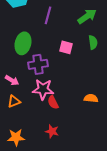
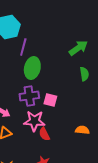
purple line: (48, 15) -> (23, 47), moved
green ellipse: (23, 43) -> (32, 68), moved
pink square: (66, 47) -> (50, 100), moved

